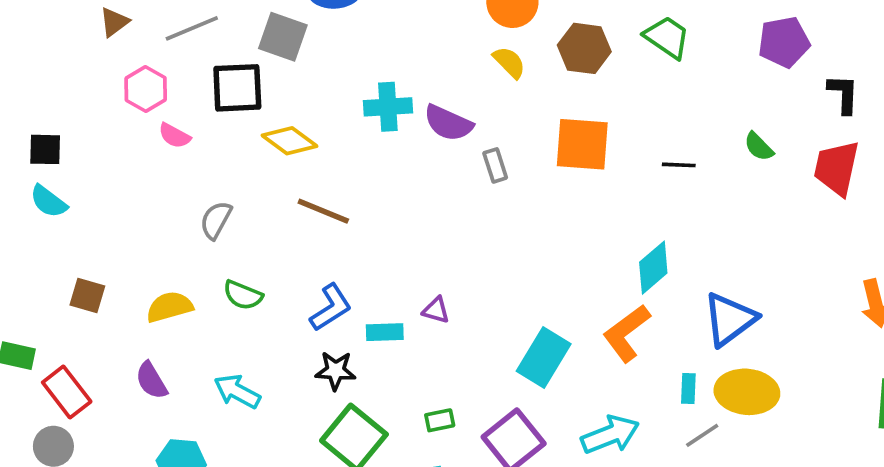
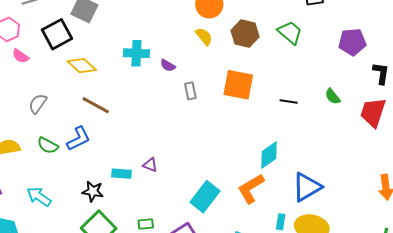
black square: (237, 88) -> (57, 34), turned -32
purple semicircle: (448, 123) -> (168, 65), size x0.6
blue L-shape: (331, 308) -> (79, 139), moved

